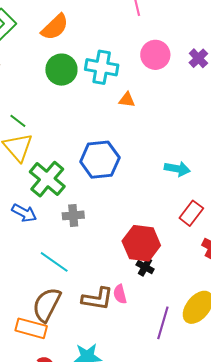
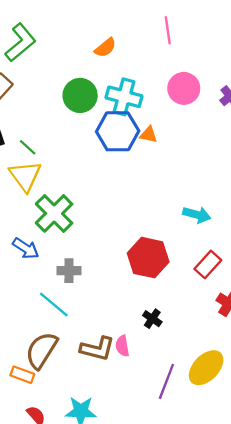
orange semicircle: (55, 27) -> (105, 48), moved, size x0.7
blue hexagon: (100, 160) -> (118, 131), moved
gray cross: (73, 215) -> (69, 271), moved
red hexagon: (141, 243) -> (148, 258), moved
orange rectangle: (31, 328) -> (22, 375), size x0.7

